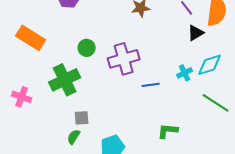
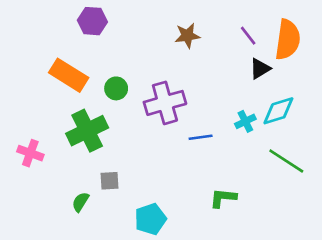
orange rectangle: (31, 38) -> (69, 75), moved
green semicircle: (74, 137) -> (80, 202), moved

